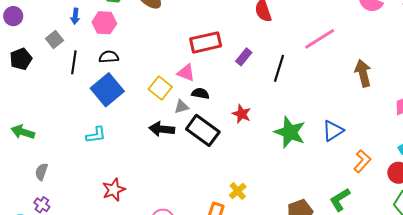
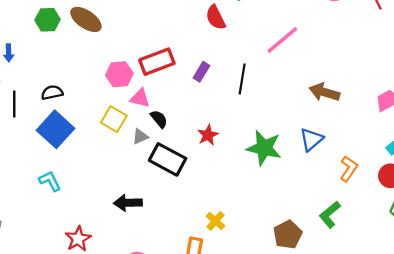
pink hexagon: (104, 23) -> (119, 74), moved
brown arrow: (363, 73) -> (324, 92), moved, turned -52
black semicircle: (200, 94) -> (159, 119), turned 48
red star: (242, 114) -> (208, 135), turned 30
black arrow: (162, 129) -> (128, 203), moved
cyan L-shape: (96, 135) -> (50, 181), turned -100

